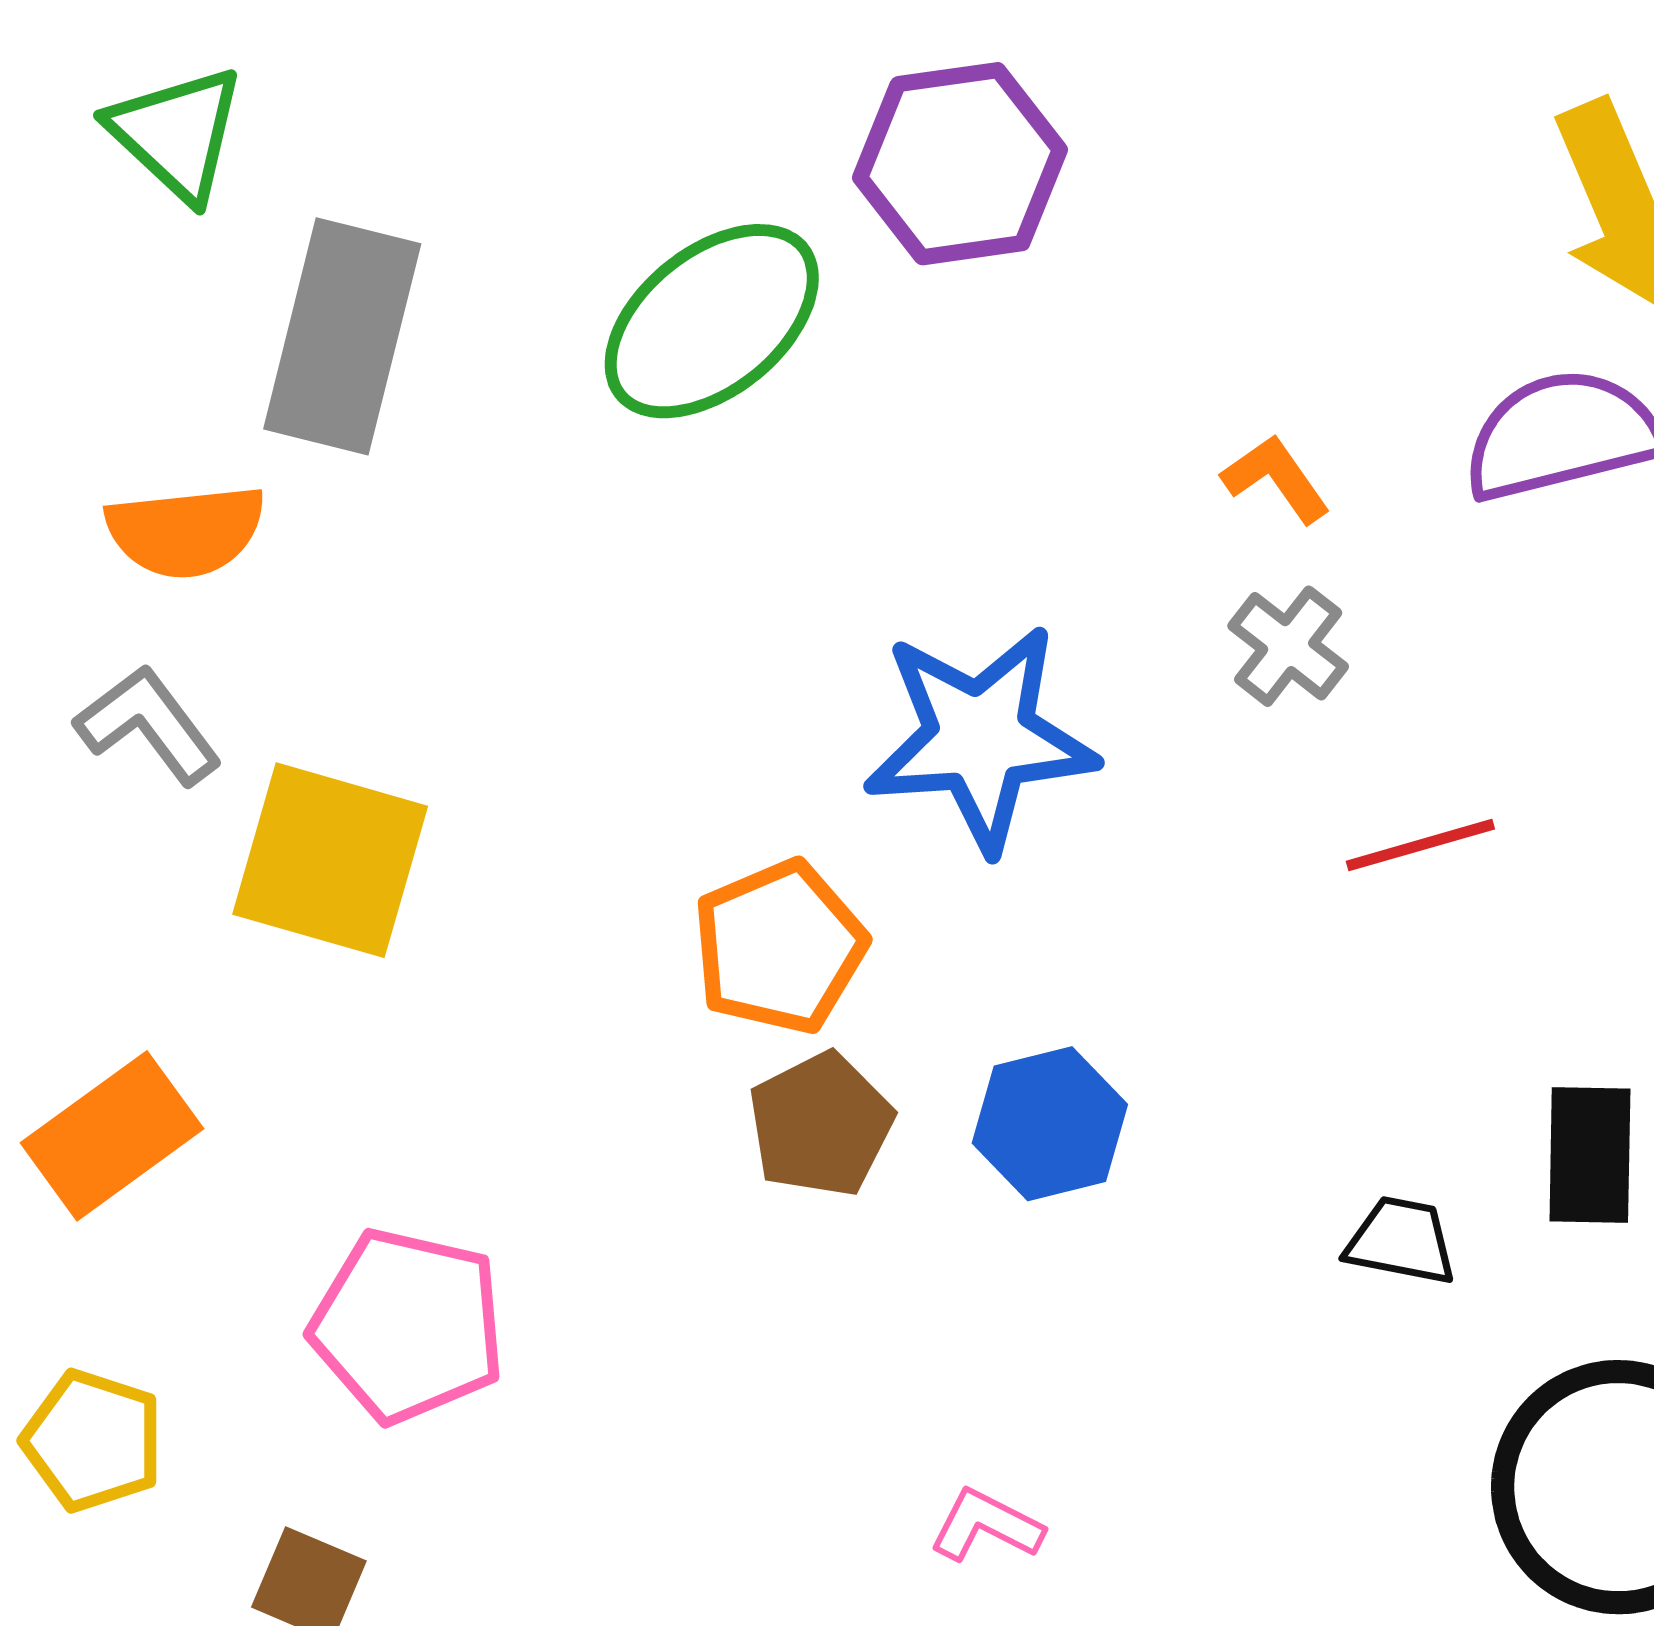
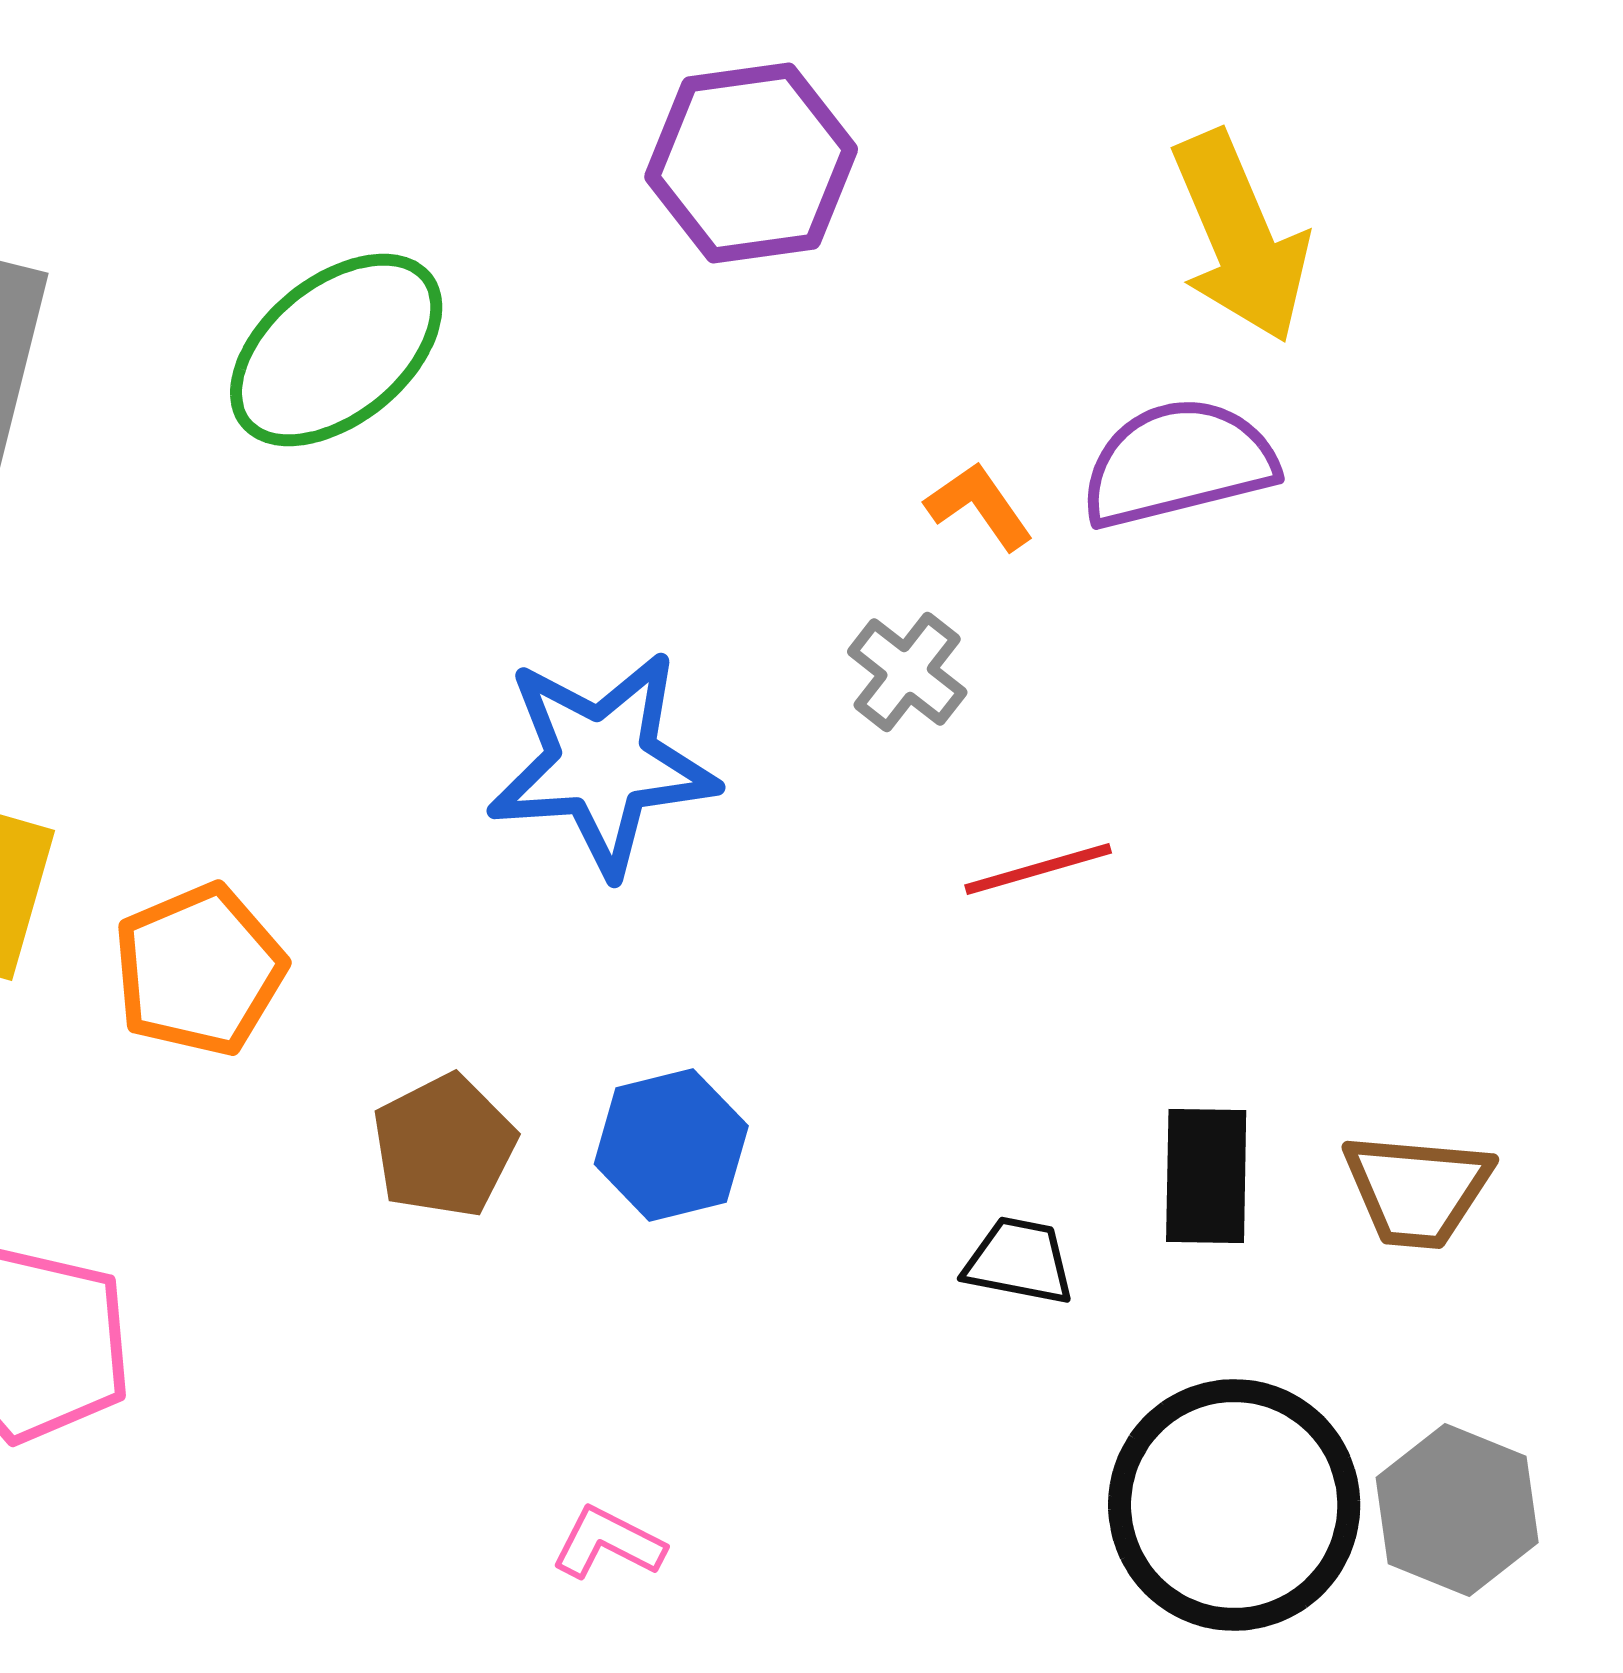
purple hexagon: (960, 164) -> (751, 163), moved
orange L-shape: (1276, 479) -> (979, 506), moved
orange pentagon: (779, 947) -> (199, 970), moved

